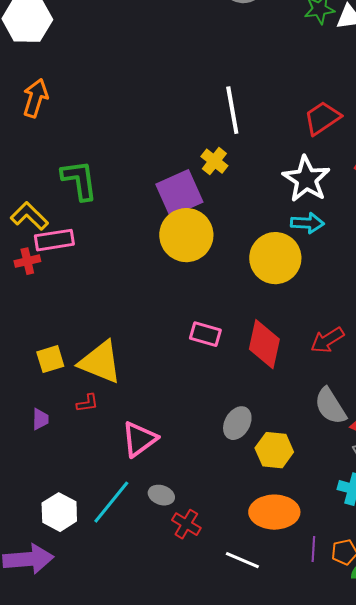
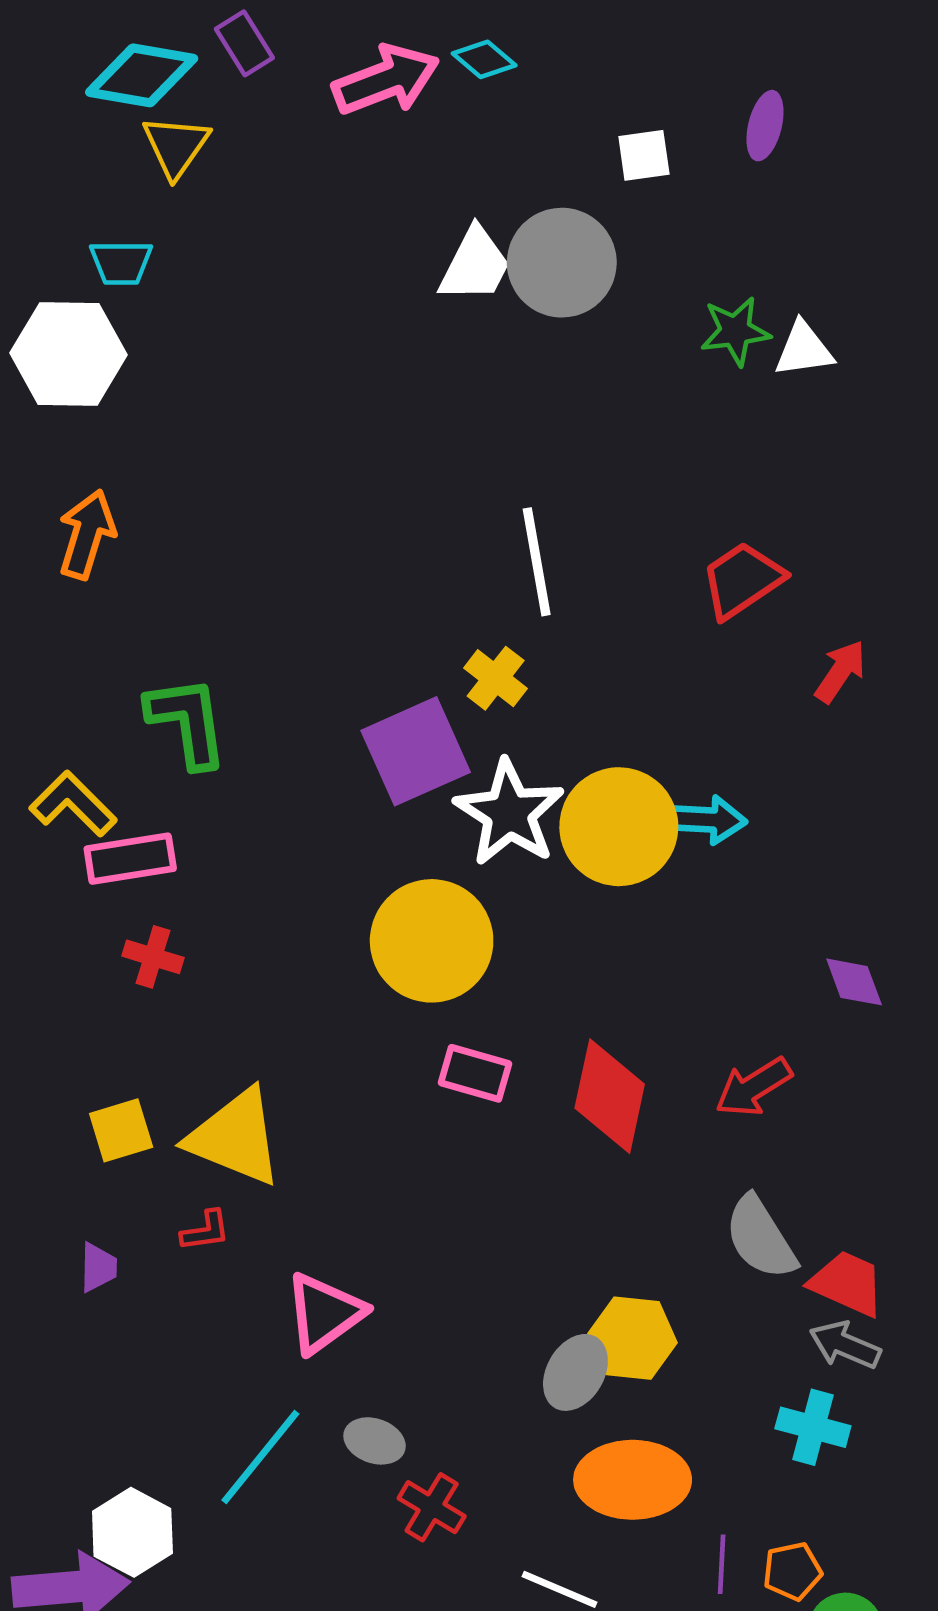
white star: (306, 179) -> (509, 813), moved
yellow circle: (186, 235) -> (432, 941), moved
yellow circle: (275, 258) -> (619, 827), moved
red cross: (27, 261) -> (153, 957), moved, turned 30
gray ellipse: (237, 423) -> (575, 1372), moved
white hexagon: (59, 512) -> (132, 1532), moved

